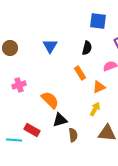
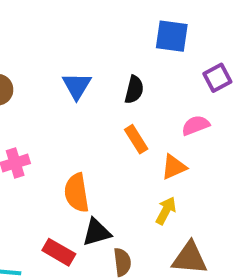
black semicircle: (87, 48) -> (134, 90), moved
orange semicircle: (50, 100) -> (77, 193), turned -144
red rectangle: (32, 130) -> (59, 252), moved

